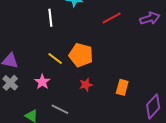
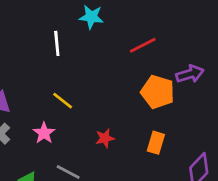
purple arrow: (150, 18) -> (190, 74), moved
orange pentagon: (81, 55) -> (158, 92), moved

